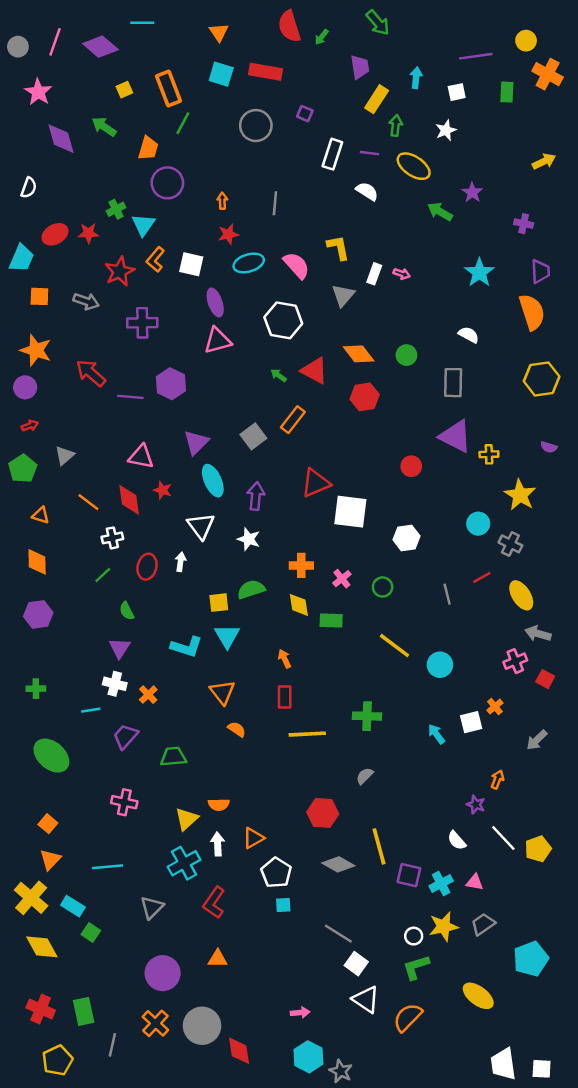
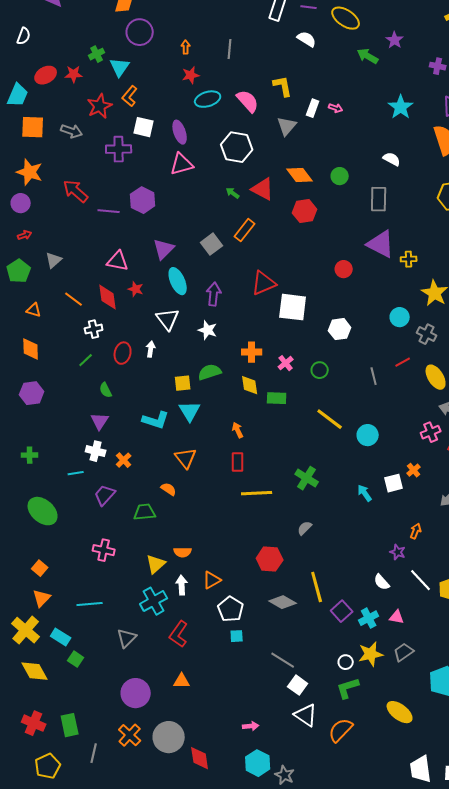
white square: (191, 264) -> (144, 127), moved
orange square: (39, 296) -> (33, 127), size x1.4
green cross: (367, 716) -> (307, 478), turned 30
orange semicircle: (237, 729) -> (169, 489), moved
purple square: (409, 875) -> (342, 611), turned 35

